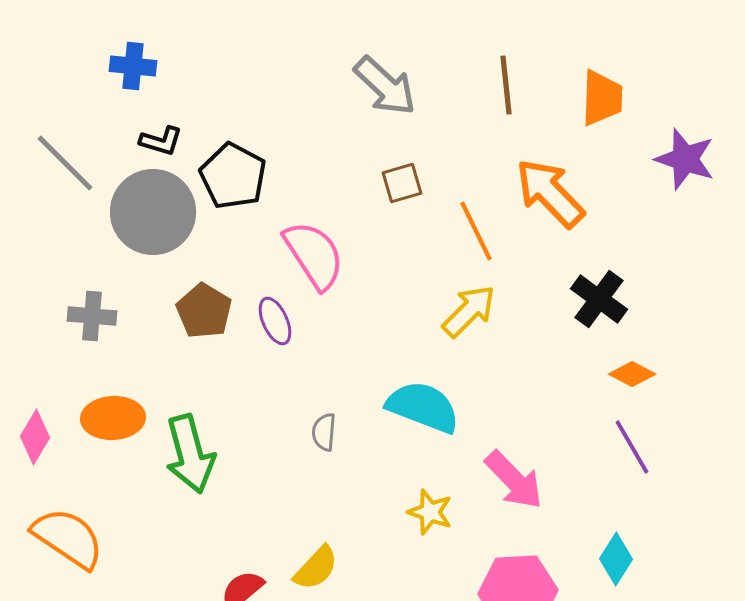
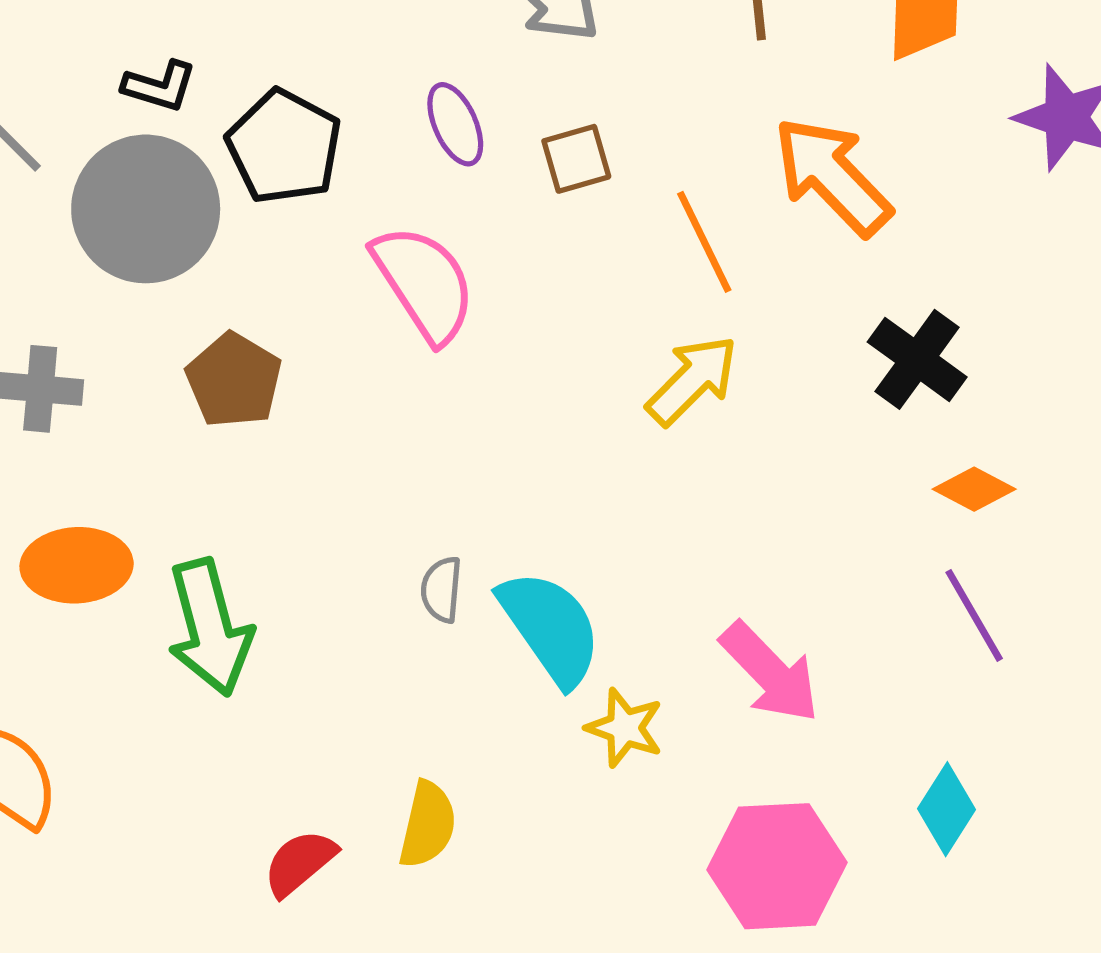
purple ellipse: (275, 321) -> (455, 124), moved
cyan semicircle: (423, 407) -> (550, 628), moved, turned 34
yellow semicircle: (316, 568) -> (428, 825), turned -30

